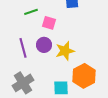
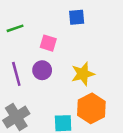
green line: (31, 12) -> (15, 28), moved
yellow star: (65, 51) -> (83, 74), moved

